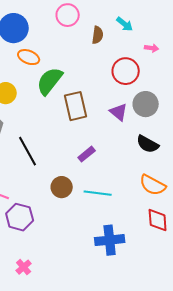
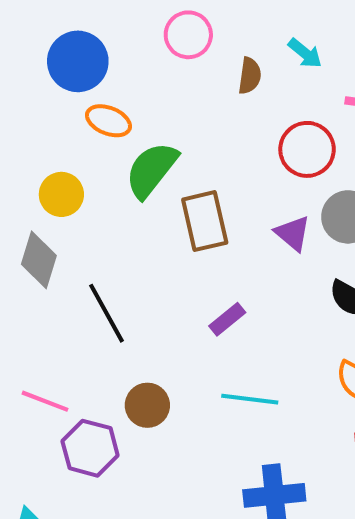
brown circle: (62, 187) -> (147, 405), moved

